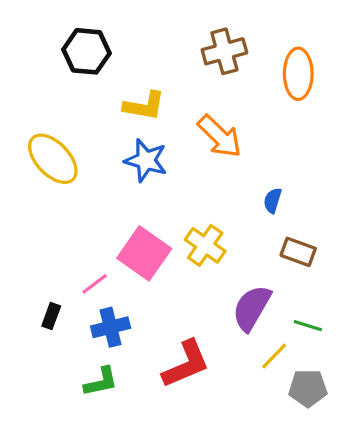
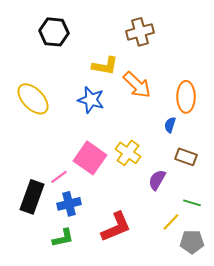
orange ellipse: (298, 74) -> (186, 97), moved
yellow L-shape: (144, 106) -> (105, 66), moved
purple semicircle: (252, 308) -> (157, 180), moved, size x0.7
black rectangle: (51, 316) -> (32, 197), size x2.0

